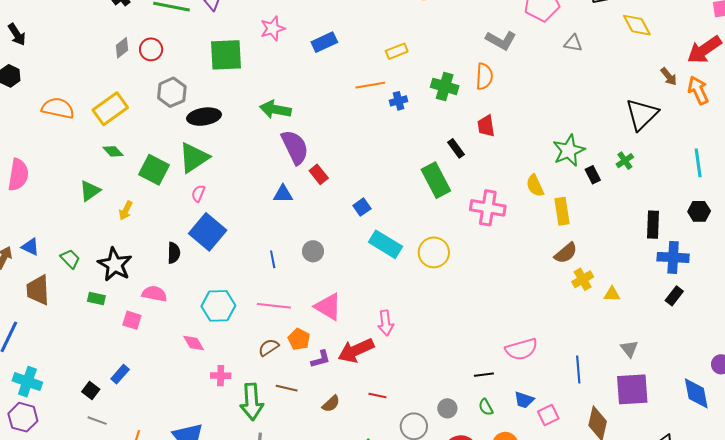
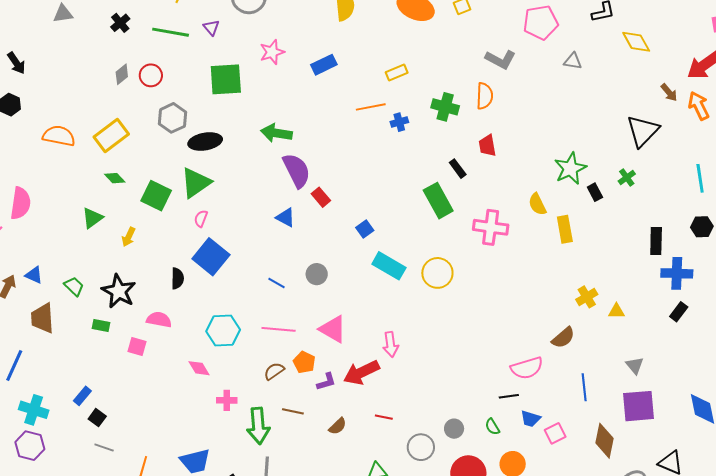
blue triangle: (283, 194) -> (286, 217), turned 30
brown semicircle: (566, 253) -> (563, 338), moved
blue line: (273, 259) -> (277, 283), turned -48
blue rectangle: (120, 374) -> (82, 396), moved
black line: (484, 375) -> (509, 396), moved

